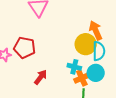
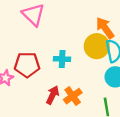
cyan cross: (74, 67) -> (62, 59), moved
orange cross: (82, 78) -> (73, 96), moved

